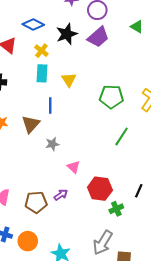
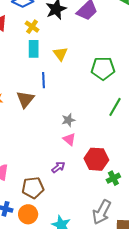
gray star: (52, 144) -> (68, 120), moved
brown pentagon: (36, 202) -> (33, 188), moved

